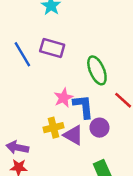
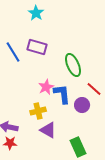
purple circle: (99, 128) -> (82, 105), moved
purple triangle: (73, 135) -> (48, 130), moved

